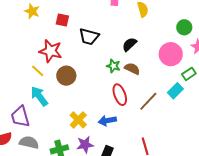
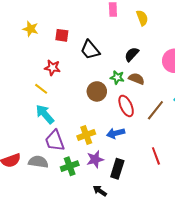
black trapezoid: (89, 37) -> (90, 50), turned 40
red star: (51, 51) -> (52, 68), size x0.7
brown circle: (66, 76) -> (97, 91), moved
purple trapezoid: (20, 117) -> (55, 141), moved
yellow cross: (78, 120) -> (86, 135), turned 30

